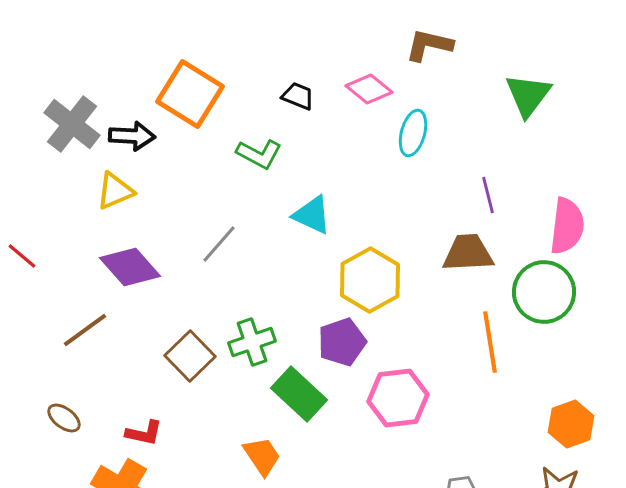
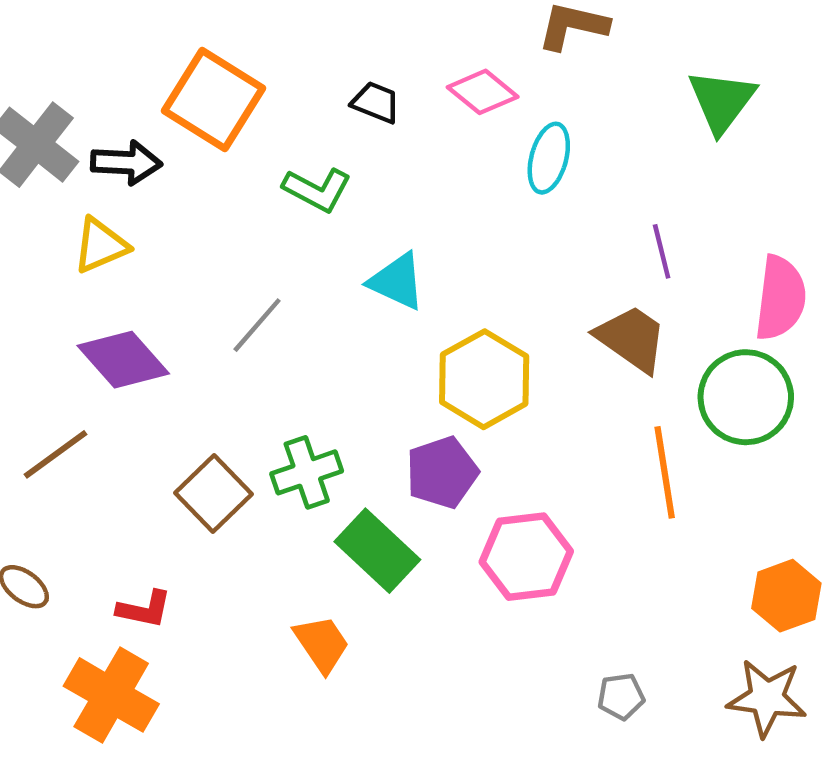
brown trapezoid: (468, 253) -> (631, 339), turned 38

